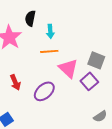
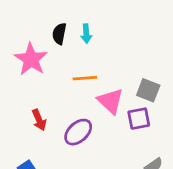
cyan arrow: (50, 31) -> (86, 34), moved
purple square: (89, 81) -> (139, 119), turned 30

